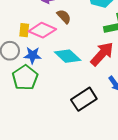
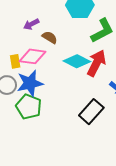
blue star: (32, 55) -> (30, 83), size x1.5
cyan diamond: (68, 56) -> (77, 61), moved

